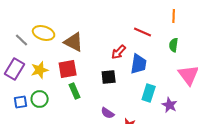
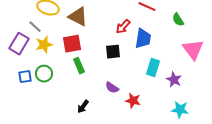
gray line: (22, 40) -> (35, 27), moved
green semicircle: (174, 45) -> (178, 20), turned -40

